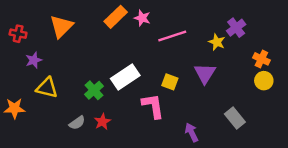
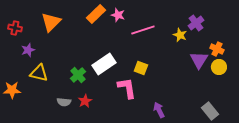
purple triangle: (205, 73) -> (199, 60), moved
gray rectangle: (235, 118) -> (210, 111), moved
gray semicircle: (77, 123) -> (64, 102), turned 40

